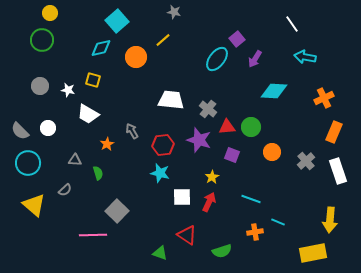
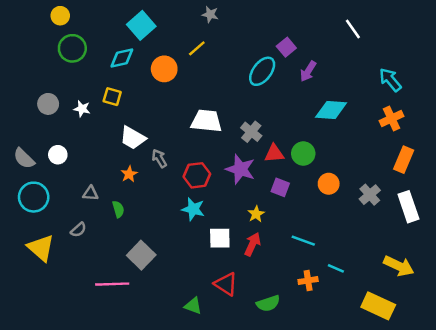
green circle: (42, 40) -> (72, 48), moved
cyan arrow: (305, 57) -> (390, 80), moved, turned 40
white trapezoid: (88, 114) -> (133, 138), moved
yellow arrow: (330, 220) -> (399, 266), turned -70
yellow rectangle: (313, 253) -> (378, 306), turned 36

